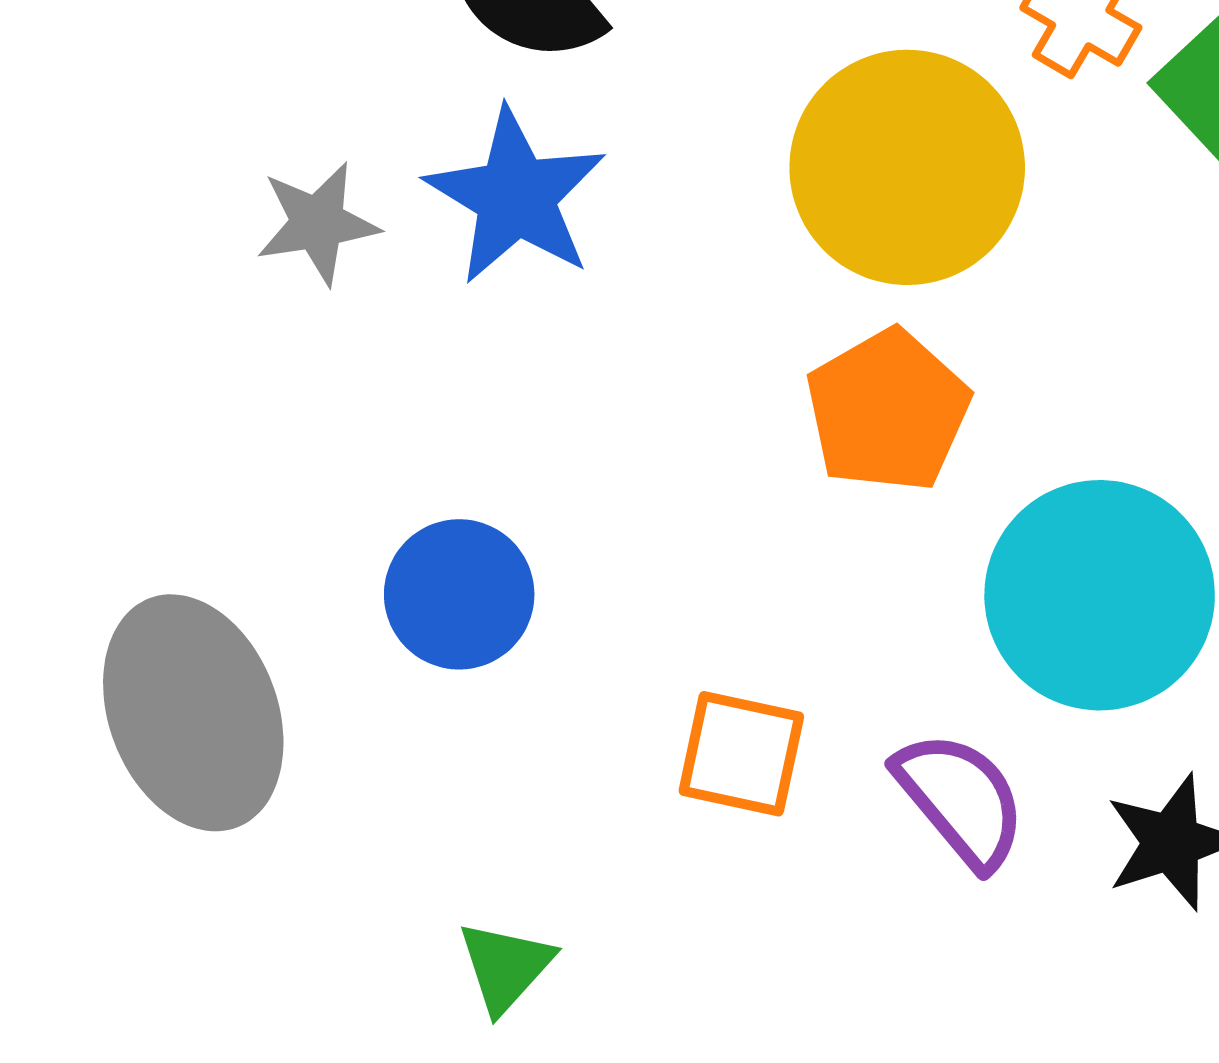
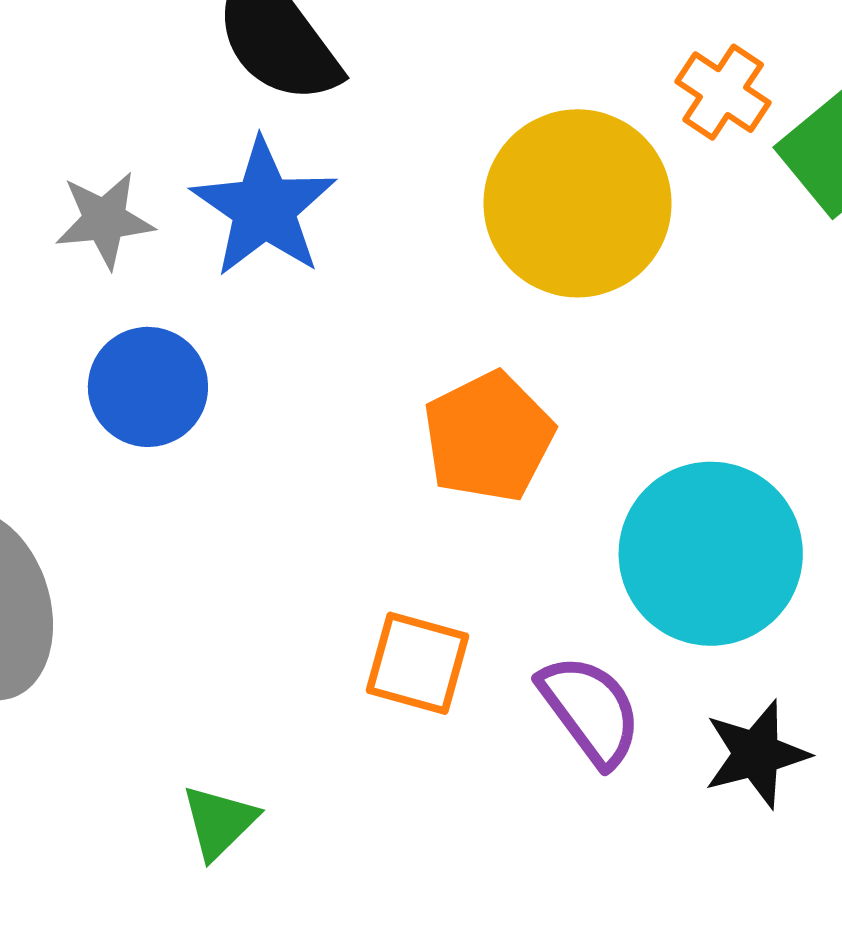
orange pentagon: (888, 411) -> (489, 437), moved
blue circle: (459, 594) -> (148, 387), moved

